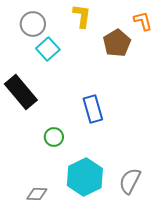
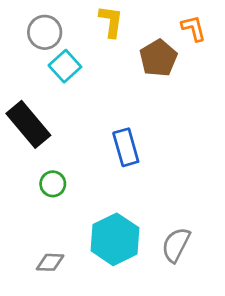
green circle: (54, 137) -> (53, 184), moved

